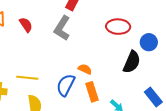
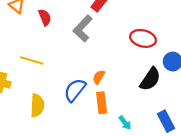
orange semicircle: (85, 69) -> (99, 77), turned -96
yellow line: (27, 78) -> (32, 61), moved

